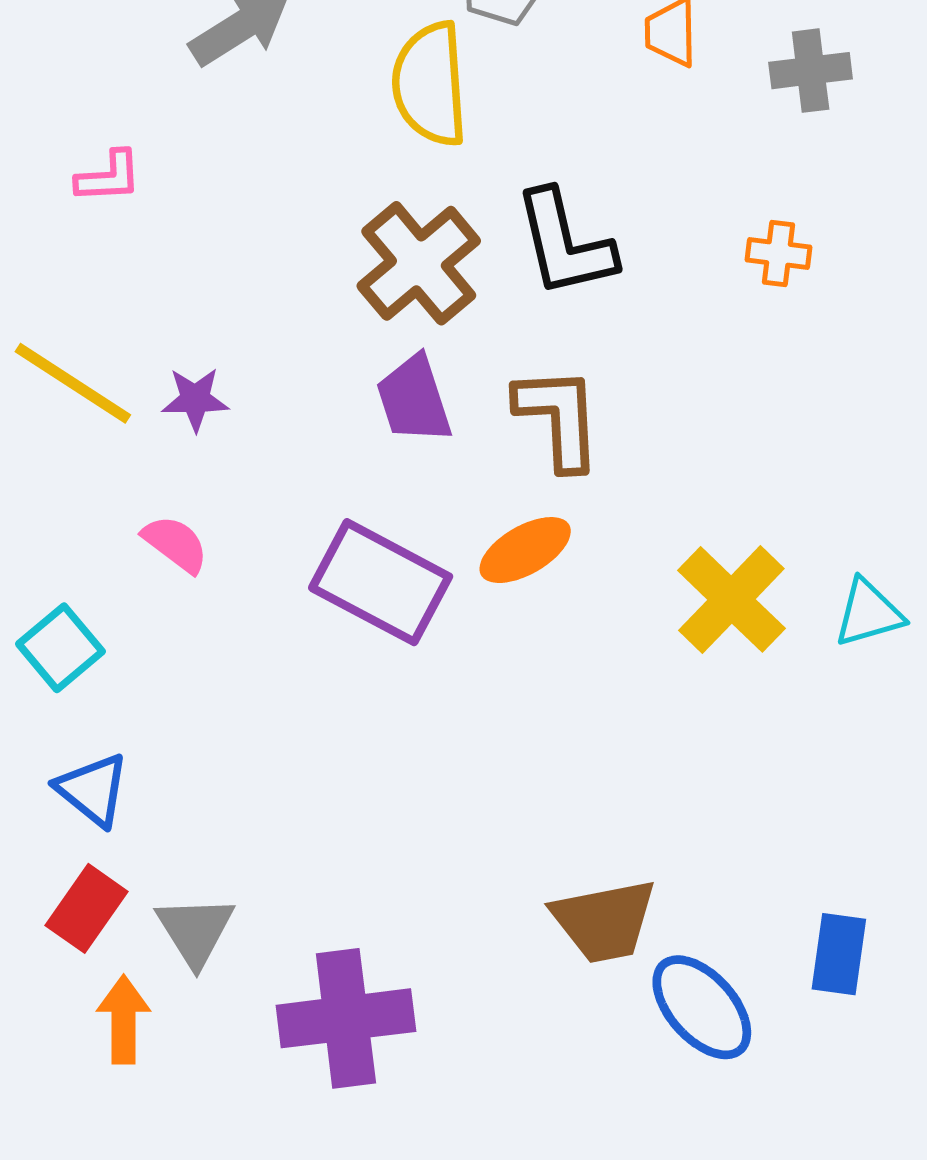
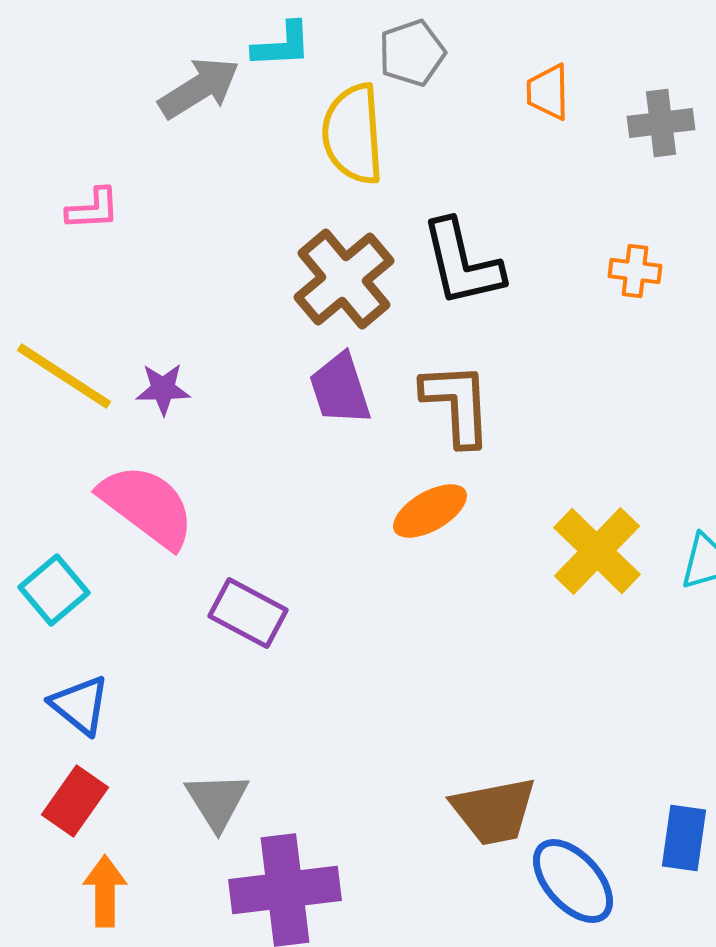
pink semicircle: (175, 544) -> (147, 506), size x1.8
purple rectangle: (381, 582) -> (248, 613), moved, size x0.7
gray triangle: (195, 931) -> (217, 801), moved

